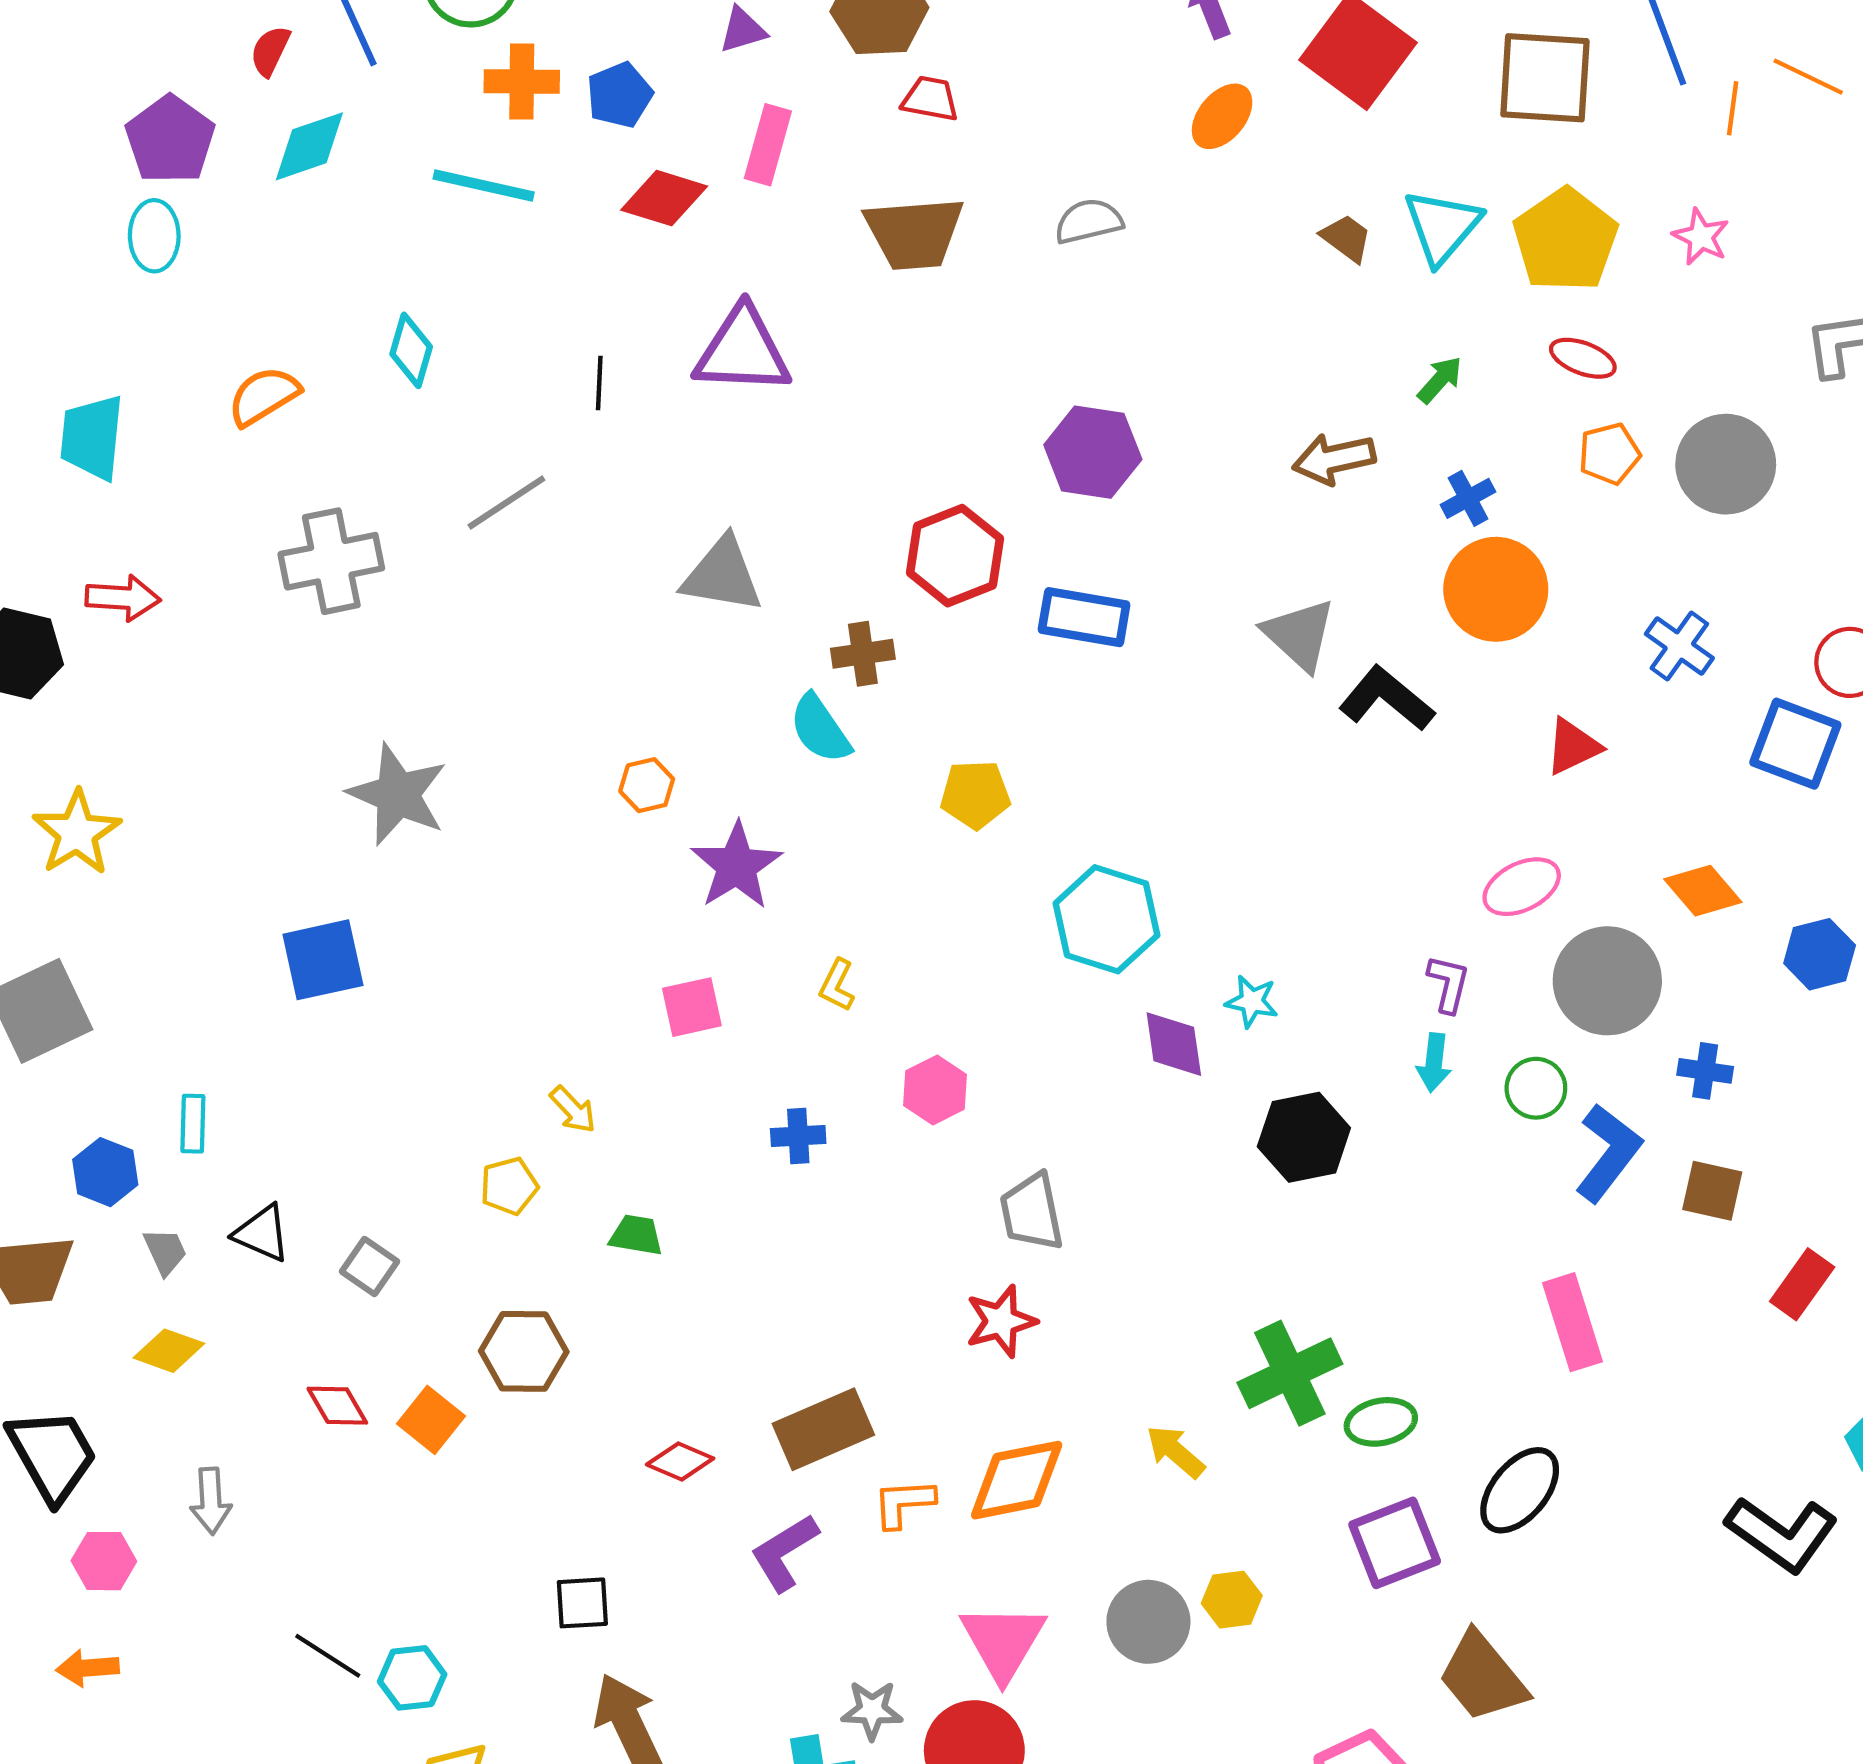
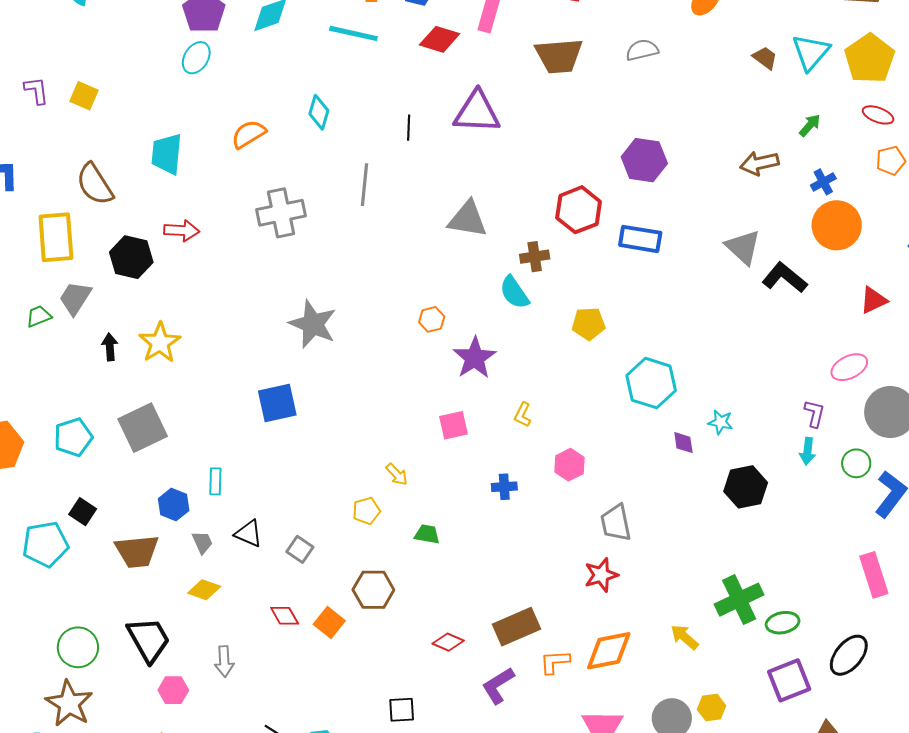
cyan ellipse: (154, 236) -> (196, 58), turned 32
gray line: (506, 502) -> (364, 185), turned -51
purple diamond: (1174, 1044) -> (683, 443), size x0.7

